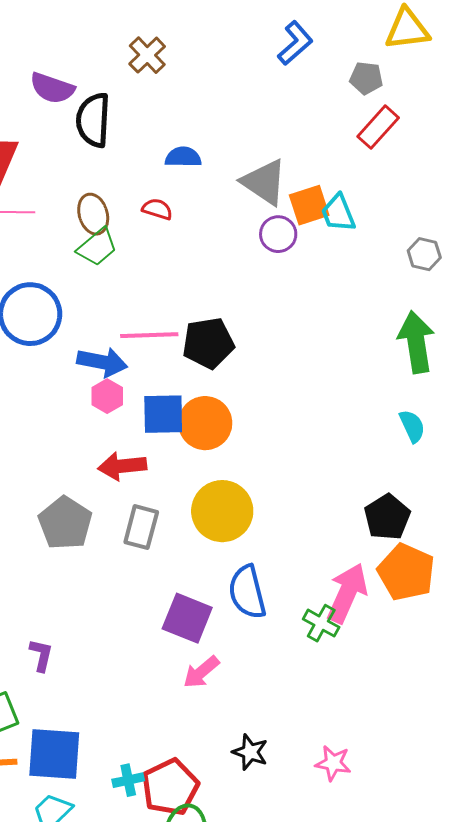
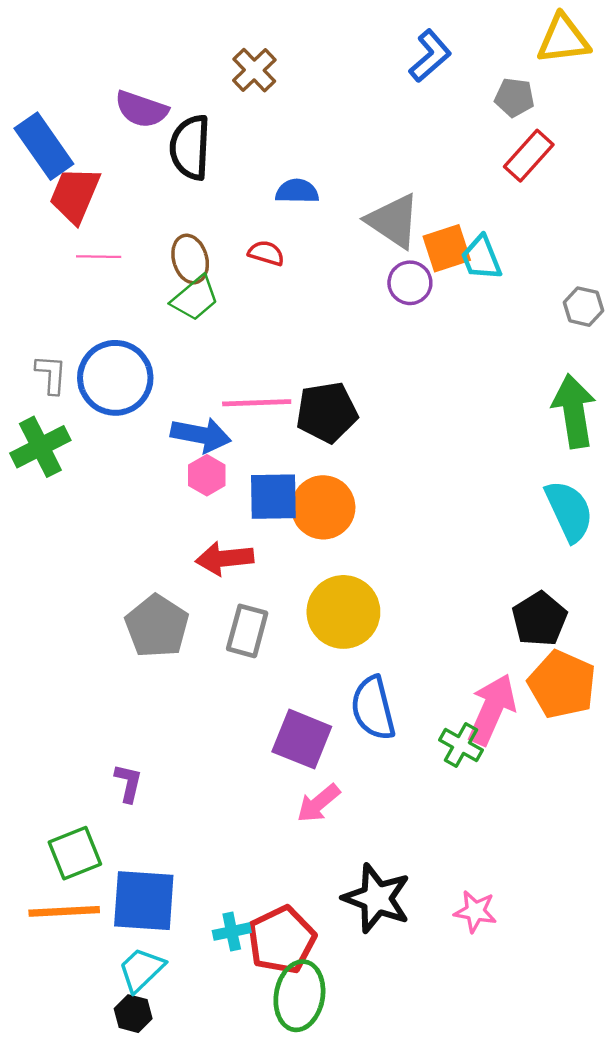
cyan semicircle: (412, 426) -> (569, 511), size x1.6
black star: (250, 752) -> (377, 898), size x1.6

